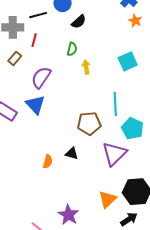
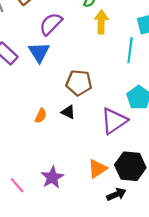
yellow arrow: (86, 67) -> (101, 22), size x1.5
cyan line: (115, 104) -> (130, 50), moved
brown pentagon: (89, 123) -> (79, 83), moved

